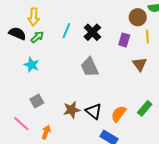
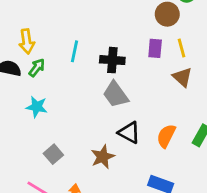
black cross: (92, 32) -> (112, 60), moved, turned -30
yellow line: (147, 36) -> (182, 48), moved
black triangle: (94, 111) -> (129, 133), moved
orange semicircle: (119, 114) -> (166, 136), moved

